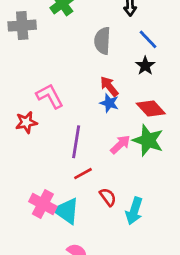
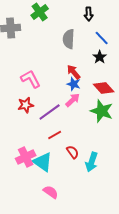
red star: (26, 122) -> (26, 105), moved
purple line: (76, 142) -> (50, 112), turned 45
pink arrow: (120, 144) -> (73, 100), moved
pink cross: (43, 204) -> (26, 157), turned 36

